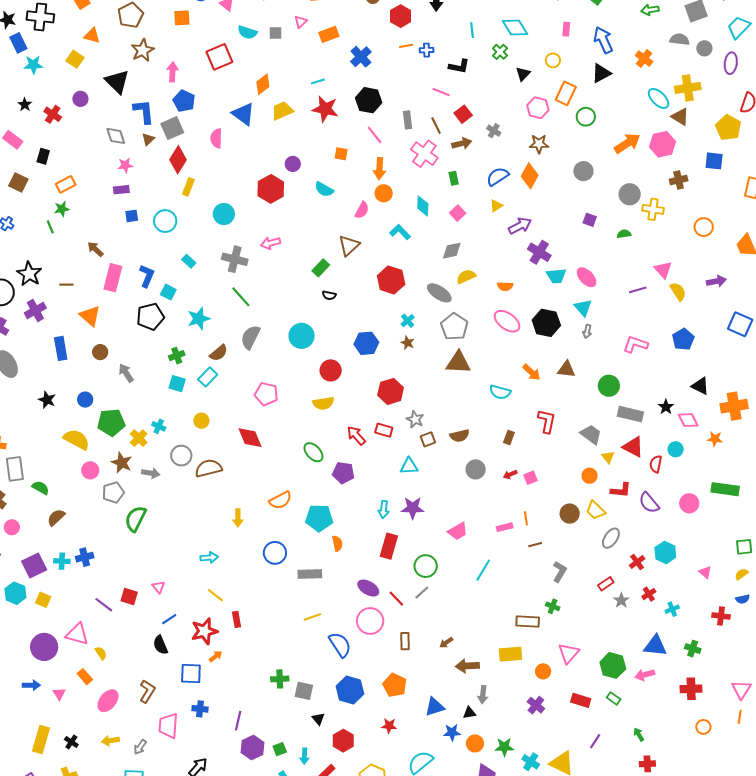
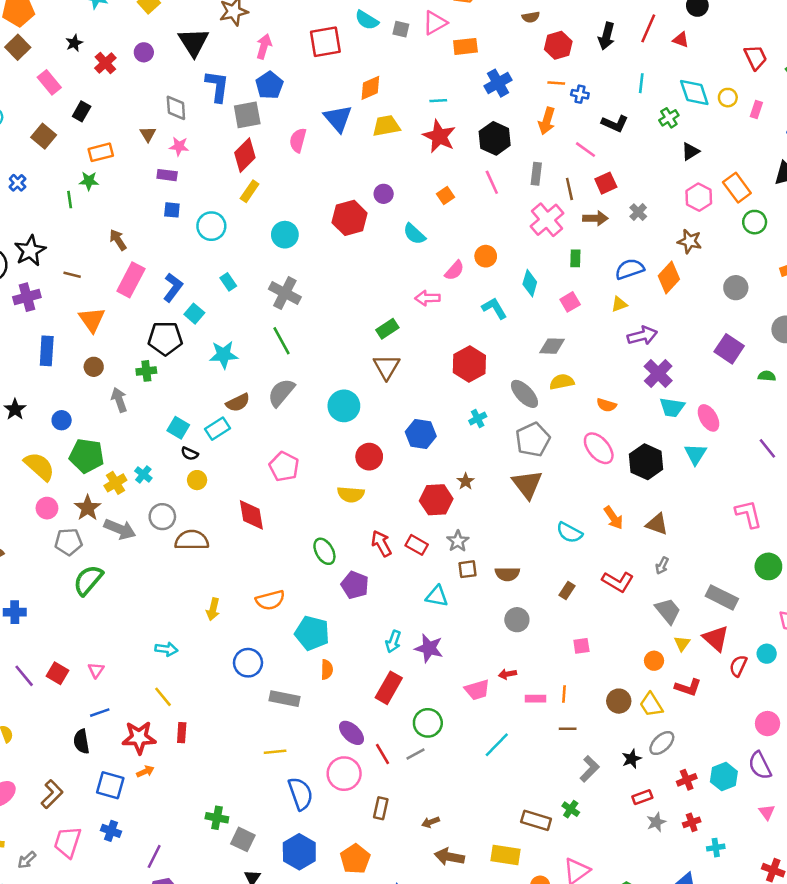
pink triangle: (301, 22) -> (435, 23), size x1.5
yellow circle: (553, 60) -> (728, 98), moved
orange rectangle: (566, 93) -> (737, 188), turned -75
brown triangle: (148, 139) -> (148, 134), moved, turned -32
orange square: (341, 154) -> (445, 196), turned 32
orange arrow: (379, 169) -> (547, 121), moved
purple square: (590, 220) -> (729, 349), size x1.6
pink arrow: (270, 243) -> (427, 298), moved
brown triangle: (349, 245) -> (387, 367), moved, turned -30
purple line: (638, 290) -> (767, 448), turned 54
black semicircle: (329, 295) -> (190, 454), moved
gray arrow: (587, 331) -> (662, 566), moved
brown star: (407, 343) -> (466, 481), moved
pink L-shape: (635, 344) -> (748, 514), turned 45
green cross: (177, 356) -> (146, 371), moved
brown triangle: (458, 363) -> (527, 484), turned 36
green circle: (609, 386) -> (768, 566), moved
black star: (666, 407) -> (632, 759), moved
red L-shape: (547, 421) -> (618, 582), turned 95
gray arrow: (151, 473) -> (120, 529), size x1.4
red arrow: (510, 475) -> (507, 674), moved
purple semicircle: (649, 503) -> (760, 765), moved

